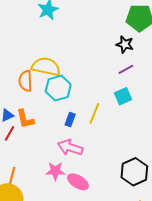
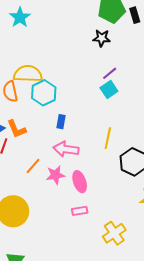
purple line: (126, 69) -> (110, 73), moved
yellow line: (94, 113) -> (108, 138), moved
orange line: (12, 175) -> (33, 166), moved, turned 36
pink ellipse: (78, 182) -> (80, 182), turned 50

